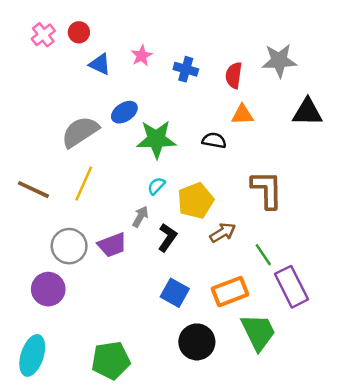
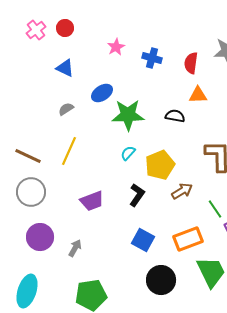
blue triangle: (100, 64) -> (65, 68), moved
gray semicircle: (80, 132) -> (66, 109), size x0.5
gray arrow: (140, 217) -> (75, 248), moved
gray circle: (69, 246) -> (31, 192), moved

